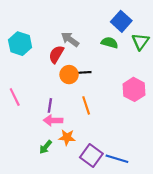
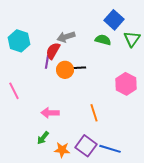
gray arrow: (70, 39) -> (66, 37), turned -54
purple line: (50, 105) -> (47, 62), moved
orange line: (86, 105) -> (94, 113), moved
orange star: (67, 137) -> (62, 150), moved

